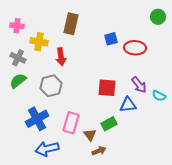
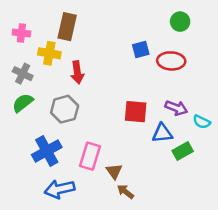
green circle: (158, 17) -> (180, 22), moved
brown rectangle: (71, 24) -> (67, 27), moved
purple arrow: (139, 85) -> (176, 108), turned -30
green rectangle: (109, 124) -> (183, 151), moved
brown arrow: (99, 151) -> (125, 192), turned -120

